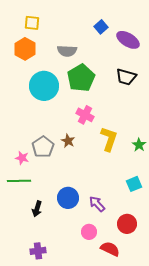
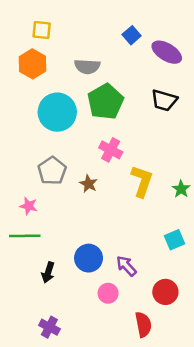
gray pentagon: (43, 147) -> (52, 171), moved
pink circle: (89, 232) -> (108, 293), moved
red semicircle: (110, 249) -> (143, 325), turned 54
purple cross: (38, 251) -> (49, 327), turned 35

